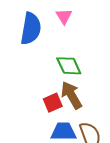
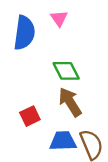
red square: (53, 103) -> (30, 116), moved

